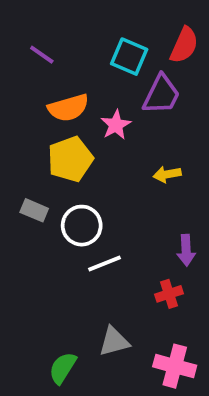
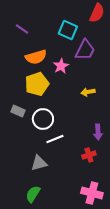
red semicircle: (184, 45) -> (97, 13), moved
gray triangle: (114, 341) -> (39, 163), moved

